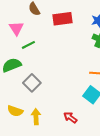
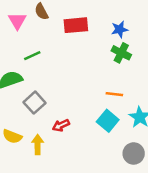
pink triangle: (16, 28) -> (17, 21), moved
red arrow: (70, 118) -> (61, 125), moved, turned -64

